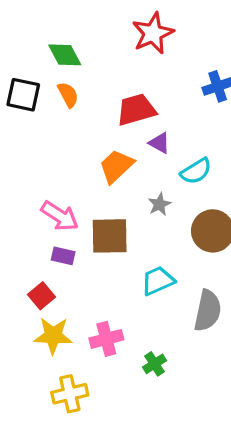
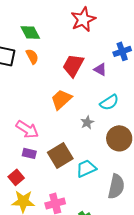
red trapezoid: (136, 110) -> (73, 65), turned -45
purple triangle: (159, 143) -> (100, 69), moved
brown square: (110, 236) -> (60, 155), moved, turned -30

